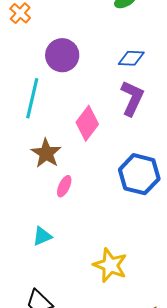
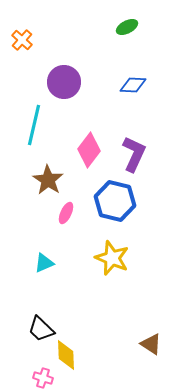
purple L-shape: (132, 98) -> (134, 154), moved
blue hexagon: (139, 174) -> (115, 201), moved
yellow star: (110, 265) -> (112, 258), moved

